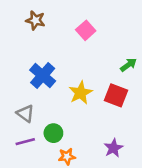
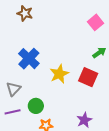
pink square: (86, 30) -> (96, 22), moved
gray triangle: (25, 113) -> (14, 89), turned 35

